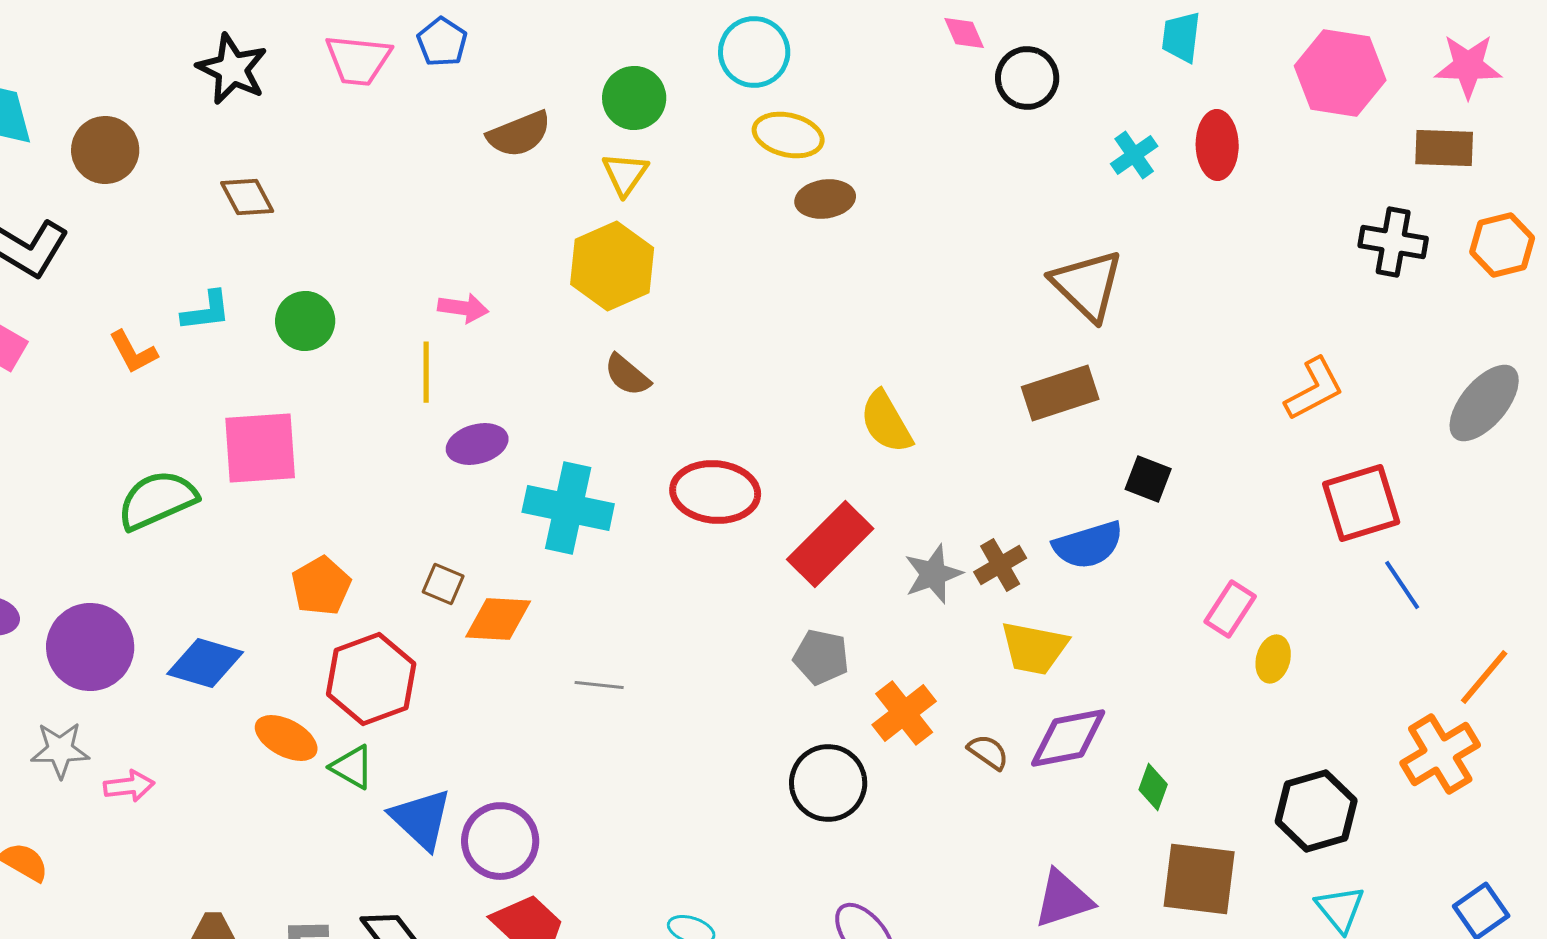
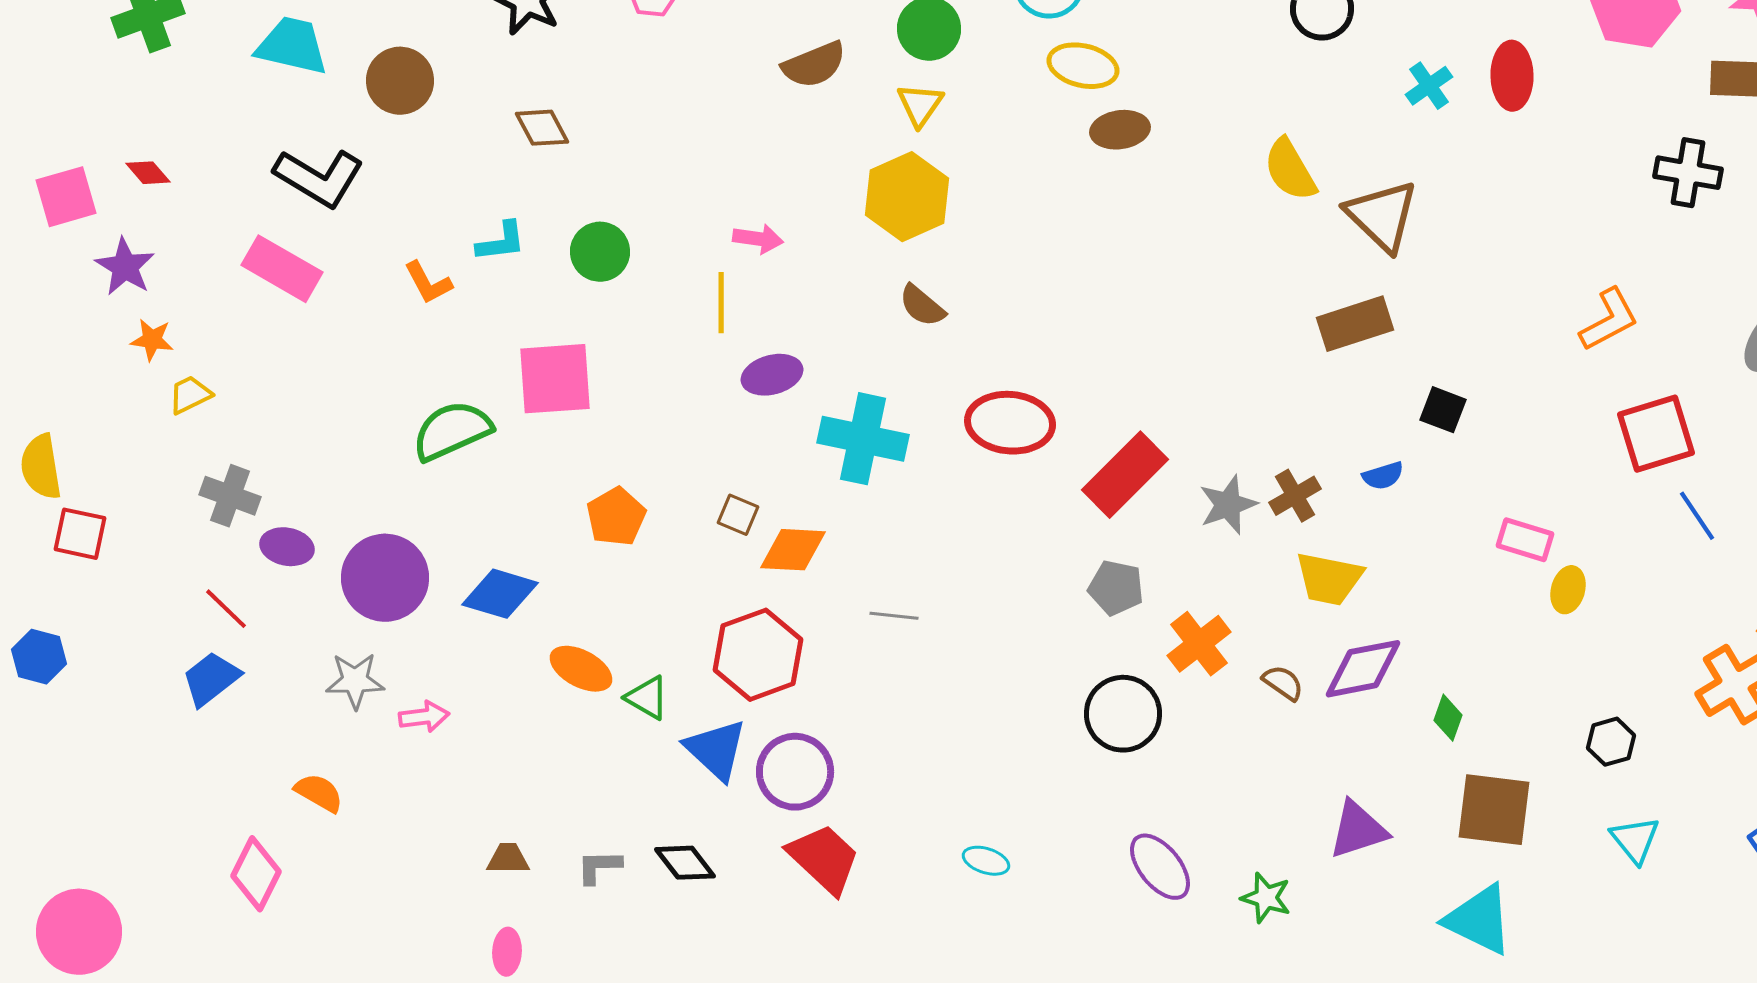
yellow semicircle: (886, 422) -> (1290, 170), moved
blue semicircle: (1088, 545) -> (1383, 476), size x0.6
pink rectangle: (1230, 609) -> (1525, 540), turned 74
red hexagon: (371, 679) -> (758, 655), moved
black hexagon: (1316, 811) -> (1611, 742), size x0.6

